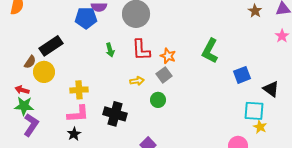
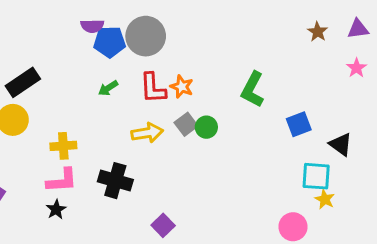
blue pentagon: (86, 18) -> (110, 42), moved
green arrow: (110, 50) -> (108, 88), turned 72
orange star: (168, 56) -> (182, 87), moved
yellow arrow: (137, 81) -> (147, 133), size x1.5
green circle: (158, 100) -> (206, 127), moved

